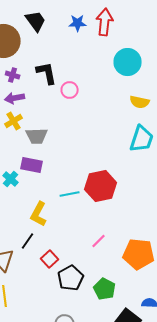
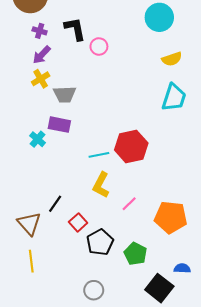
purple arrow: (15, 98) -> (42, 55), turned -36
yellow semicircle: (140, 102) -> (172, 59), turned -30
yellow L-shape: (39, 214) -> (101, 185), moved

